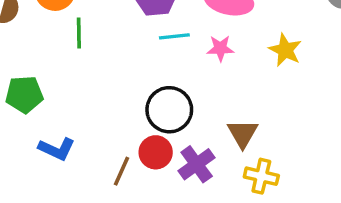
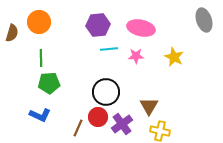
green line: (79, 33) -> (41, 58), moved
green pentagon: (24, 94) -> (49, 83), moved

